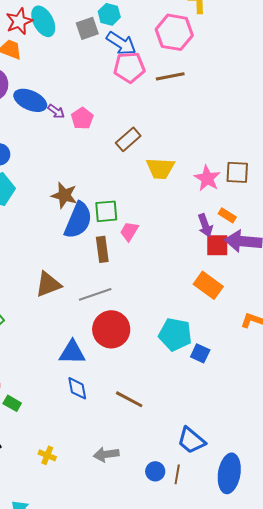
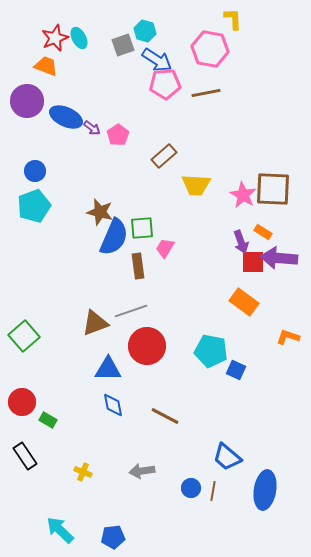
cyan ellipse: (43, 21) -> (79, 38), size x0.7
brown square: (237, 172) -> (273, 189), size x1.5
brown triangle: (48, 284) -> (95, 323), moved

